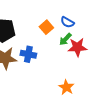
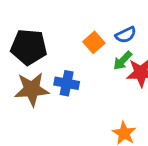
blue semicircle: (67, 22) -> (126, 35), turned -56

